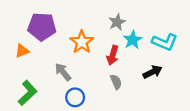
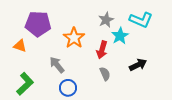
cyan L-shape: (165, 42) -> (141, 20), moved
orange triangle: (22, 51) -> (20, 46), turned 40

